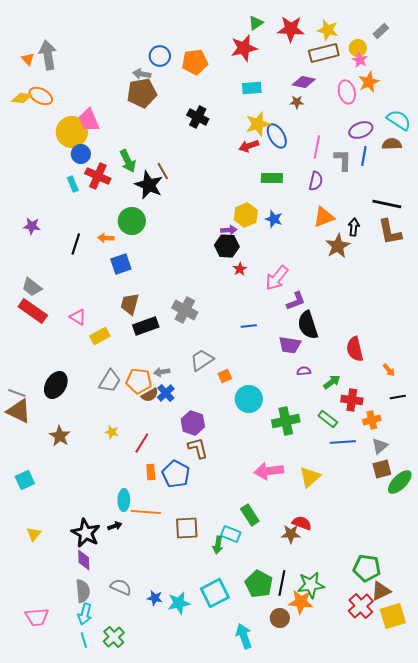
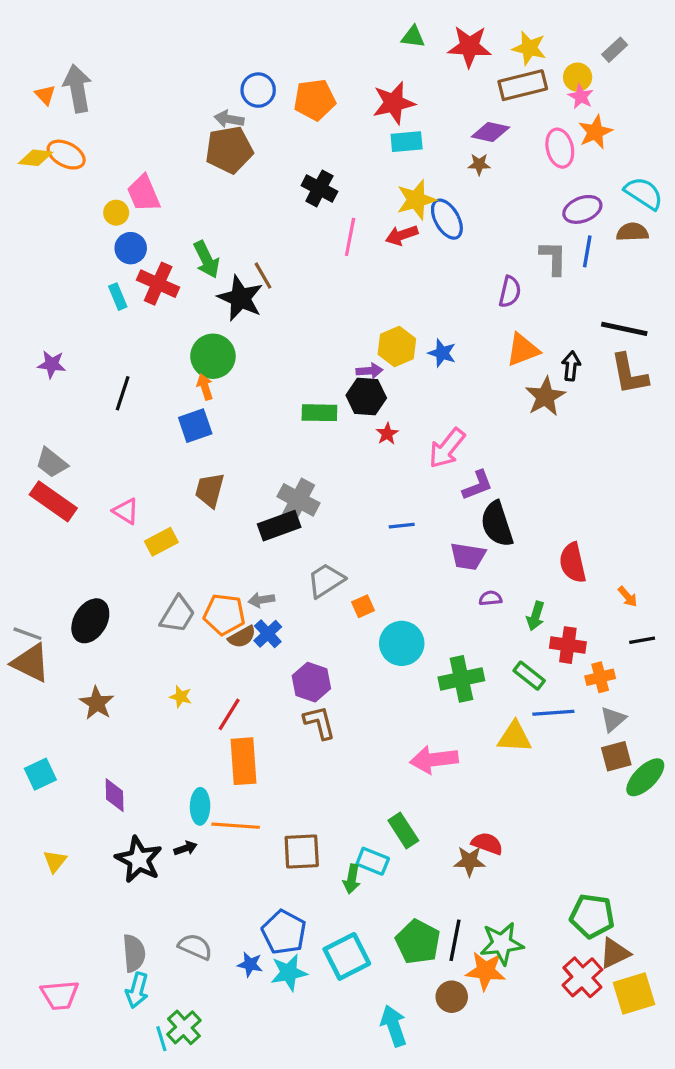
green triangle: (256, 23) -> (413, 37), turned 42
red star: (244, 48) -> (394, 103), moved
yellow circle: (72, 132) -> (116, 213), size x0.5
pink line: (317, 147) -> (350, 237), moved
green rectangle: (272, 178) -> (319, 413), moved
orange arrow: (106, 238) -> (205, 387), moved, turned 70
black rectangle: (146, 326) -> (279, 526), moved
green arrow: (332, 382) -> (536, 616), turned 144
orange rectangle: (151, 472) -> (244, 761), size x1.8
blue pentagon: (176, 474) -> (284, 932), moved
yellow triangle: (310, 477) -> (515, 737), moved, turned 45
purple diamond: (84, 560) -> (115, 795), moved
cyan line: (84, 640) -> (161, 1039), moved

